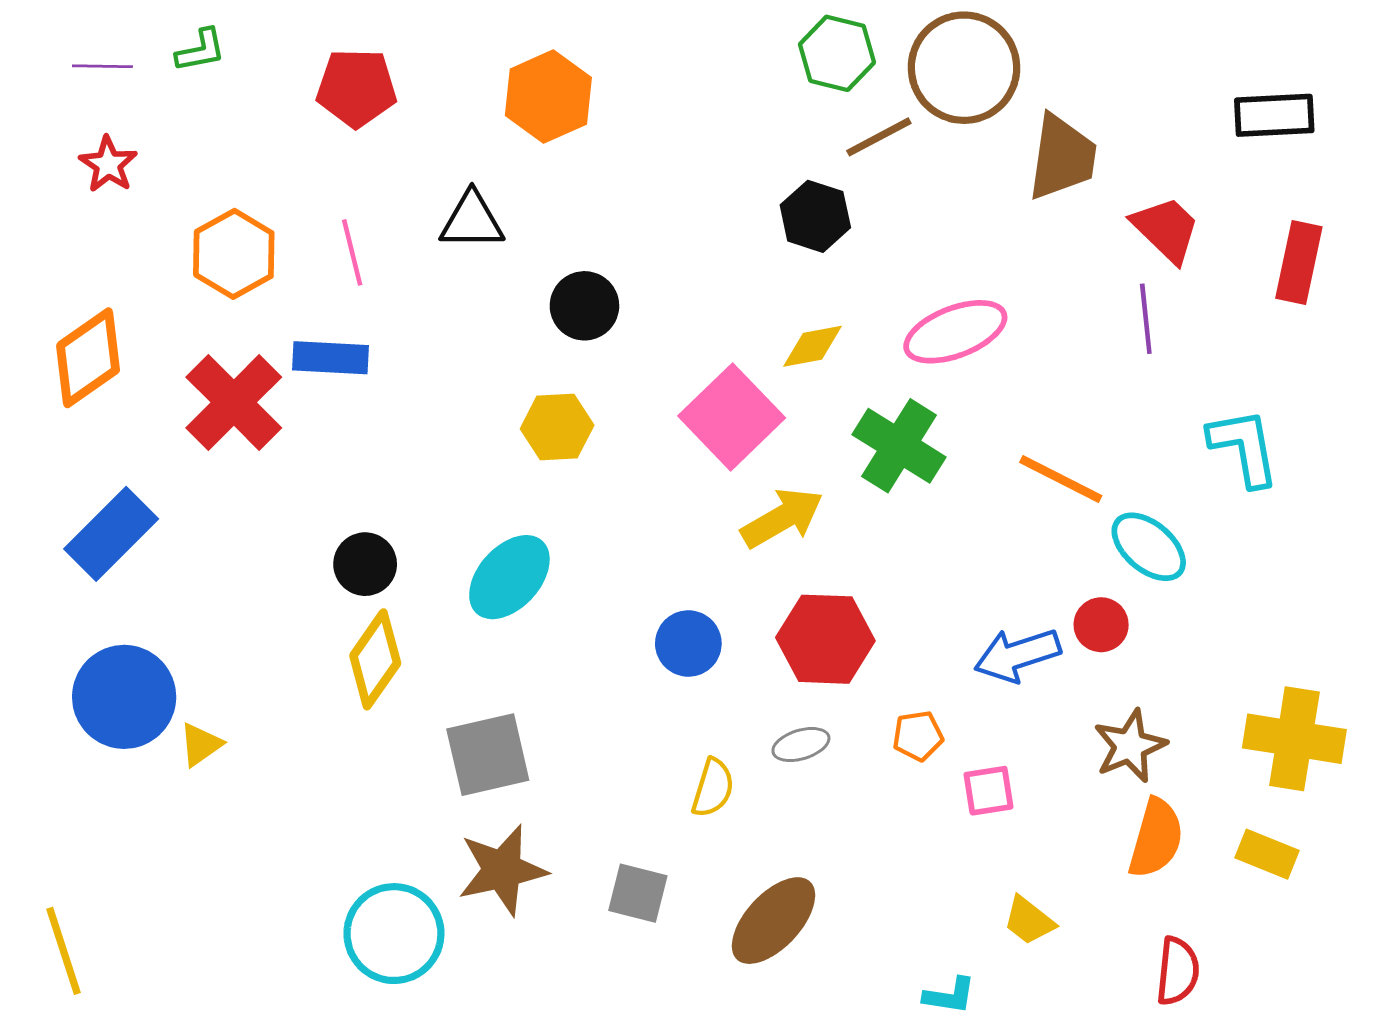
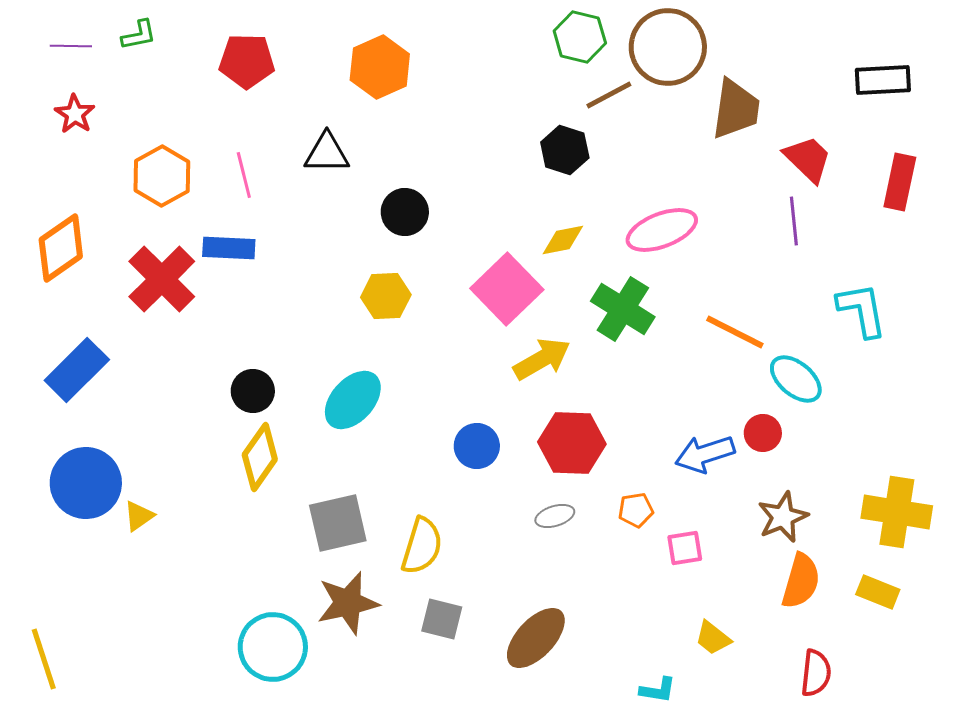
yellow semicircle: (713, 788) -> (422, 546), moved, size x1.4

